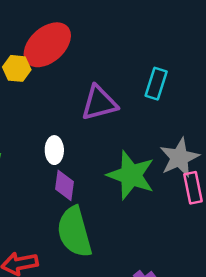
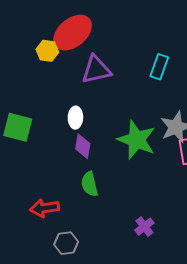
purple triangle: (99, 103) -> (96, 70), moved
green semicircle: (74, 232) -> (89, 184), size x0.6

